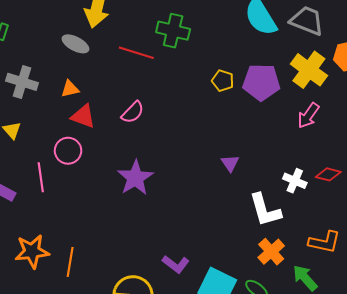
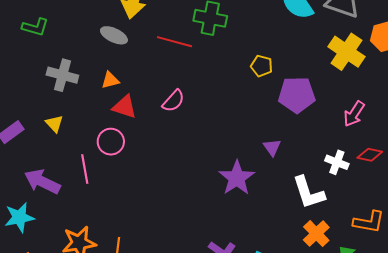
purple pentagon: (261, 82) -> (297, 95), moved
pink arrow: (308, 116) -> (354, 114), moved
purple star: (135, 178) -> (237, 178), moved

